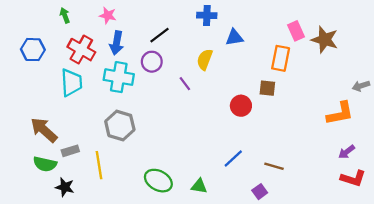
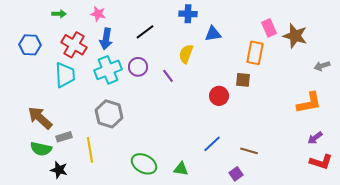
green arrow: (65, 15) -> (59, 14), turned 112
purple circle: (152, 62) -> (138, 67), moved
cyan cross: (119, 77) -> (108, 70), turned -32
gray arrow: (361, 86) -> (322, 66), moved

